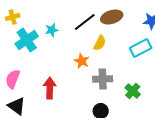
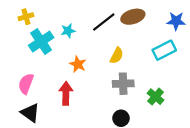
yellow semicircle: (100, 43) -> (117, 56), moved
orange star: (82, 61) -> (78, 64), moved

